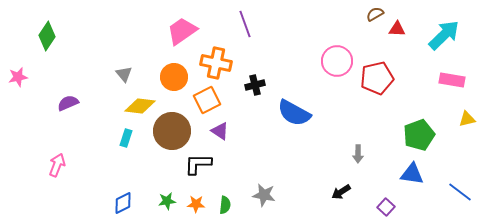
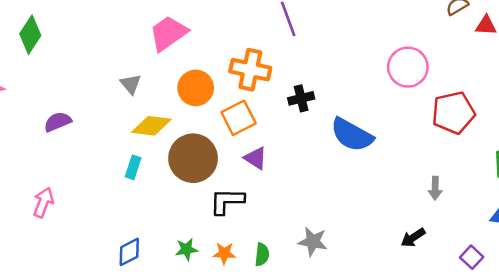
pink trapezoid: (182, 31) -> (168, 33), moved
red pentagon: (377, 78) -> (453, 113), moved

